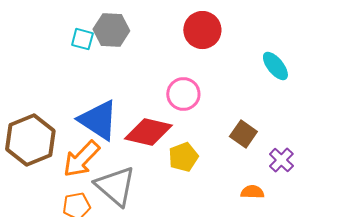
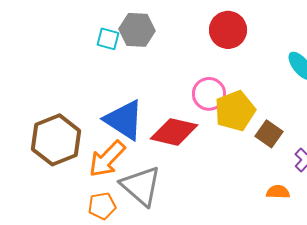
yellow pentagon: (183, 157) -> (235, 111), moved, size x1.4

